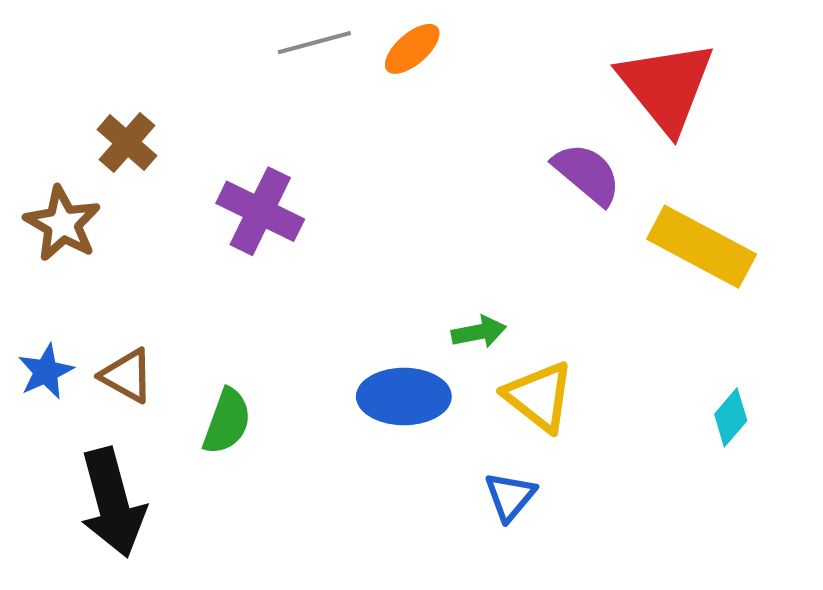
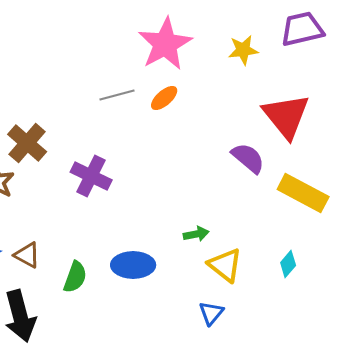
brown cross: (127, 143) -> (27, 143), size x1.4
blue ellipse: (404, 397) -> (133, 265), moved
cyan diamond: (731, 417) -> (288, 264), moved

